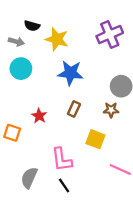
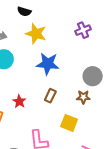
black semicircle: (32, 26) -> (24, 11), moved
purple cross: (110, 35) -> (83, 30), size x0.7

